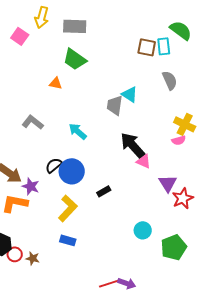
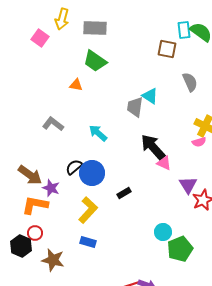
cyan rectangle: (164, 46) -> (184, 30), moved
green pentagon: (174, 247) -> (180, 249), moved
red circle: (15, 254) -> (35, 233), moved
brown star: (33, 258) -> (53, 260), size x1.6

